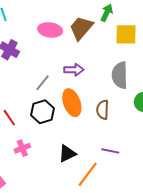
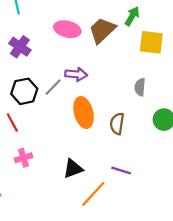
purple arrow: (74, 70) -> (76, 74), moved
gray semicircle: (120, 75) -> (140, 87), size x0.6
black hexagon: (43, 112) -> (24, 91), moved

